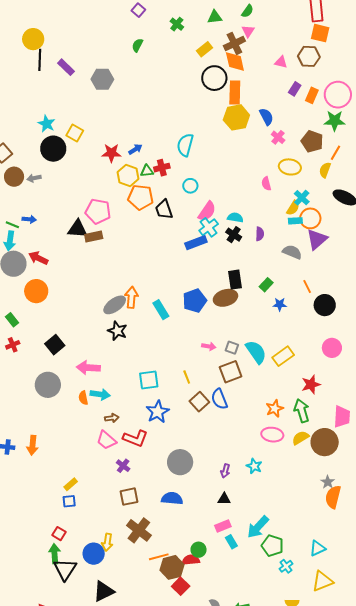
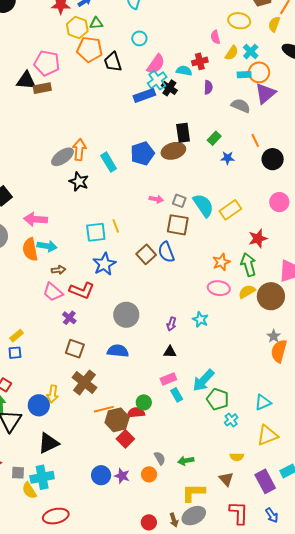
red cross: (162, 168) -> (200, 61), moved
yellow semicircle: (293, 208) -> (232, 53), moved
black cross: (234, 235) -> (169, 88), moved
black star: (117, 331) -> (79, 182), moved
brown square: (231, 372) -> (178, 225), turned 30
yellow line: (187, 377) -> (116, 226), moved
orange semicircle: (83, 398) -> (30, 249), size x1.6
brown square: (129, 497) -> (75, 349), turned 30

